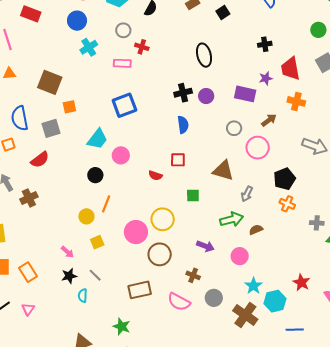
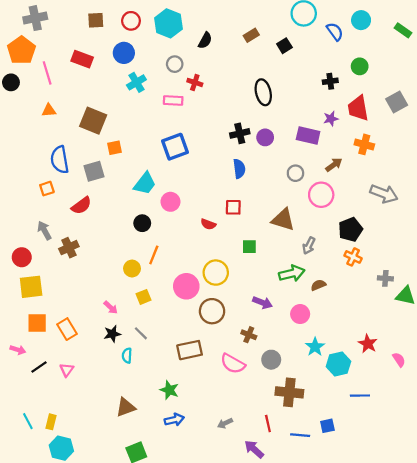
red rectangle: (31, 14) -> (82, 59), moved
green circle: (318, 30) -> (360, 66), moved
brown cross: (245, 315) -> (289, 392), moved, turned -30

